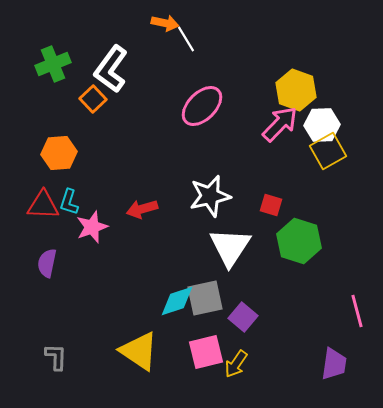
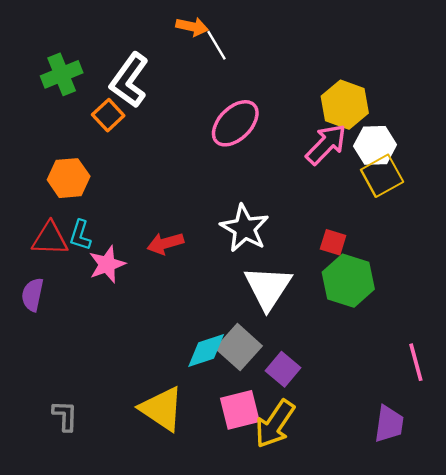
white star: (210, 196) -> (245, 228), turned -30
red square: (271, 205) -> (333, 242), moved
purple semicircle: (47, 263) -> (32, 295), moved
gray square: (205, 298) -> (239, 347), turned -36
yellow arrow: (236, 364) -> (275, 424), size x1.5

